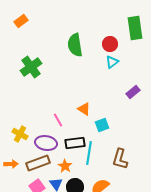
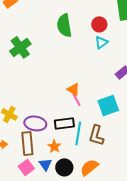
pink line: (58, 120) -> (76, 99), moved
cyan square: (102, 125) -> (108, 105), moved, size x1.5
brown L-shape: (120, 159) -> (96, 135), moved
brown rectangle: (38, 163) -> (27, 143), turned -75

